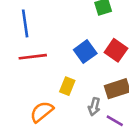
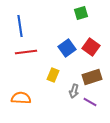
orange semicircle: (42, 112) -> (21, 98), moved, turned 42

